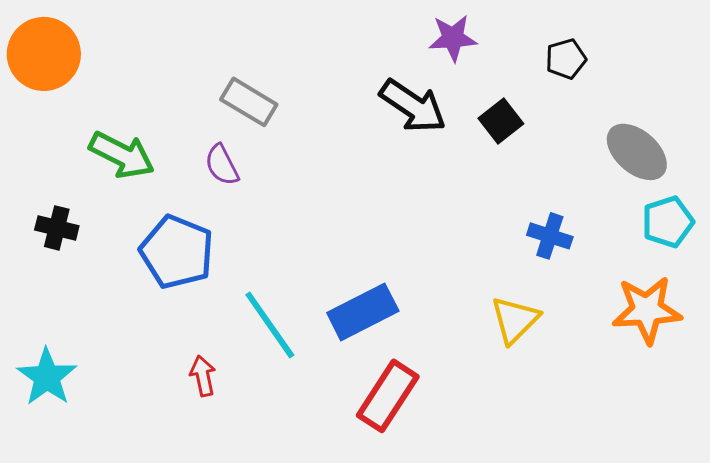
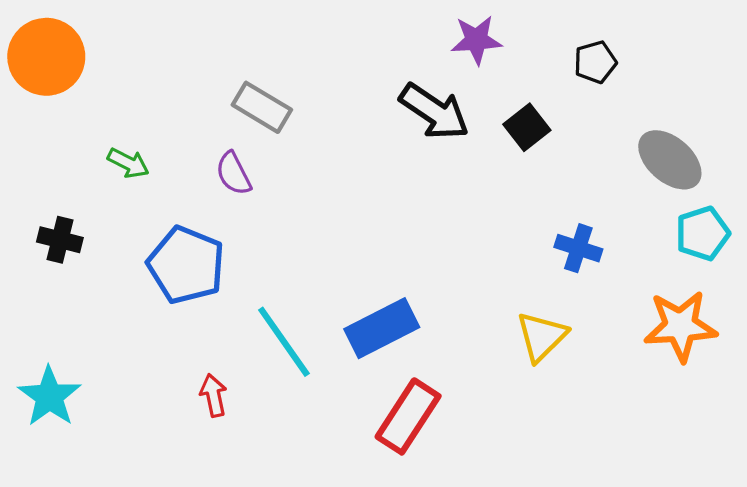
green arrow: (122, 155) -> (128, 163), size x0.6

